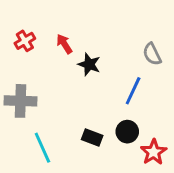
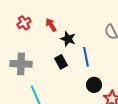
blue line: (133, 91) -> (86, 57), moved, turned -36
black rectangle: (92, 137) -> (61, 62), moved, turned 40

